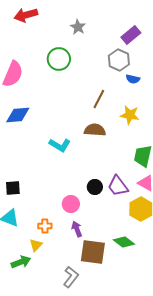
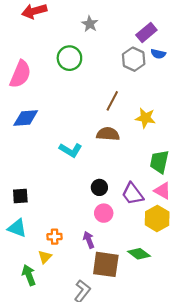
blue semicircle: (133, 79) -> (158, 54), moved
black circle: (95, 187) -> (99, 187), moved
pink circle: (71, 204) -> (104, 213), moved
green arrow: (21, 262) -> (29, 275), turned -90

